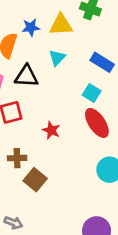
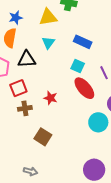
blue star: (31, 27) -> (16, 18), moved
brown cross: (17, 158) -> (25, 108), moved

